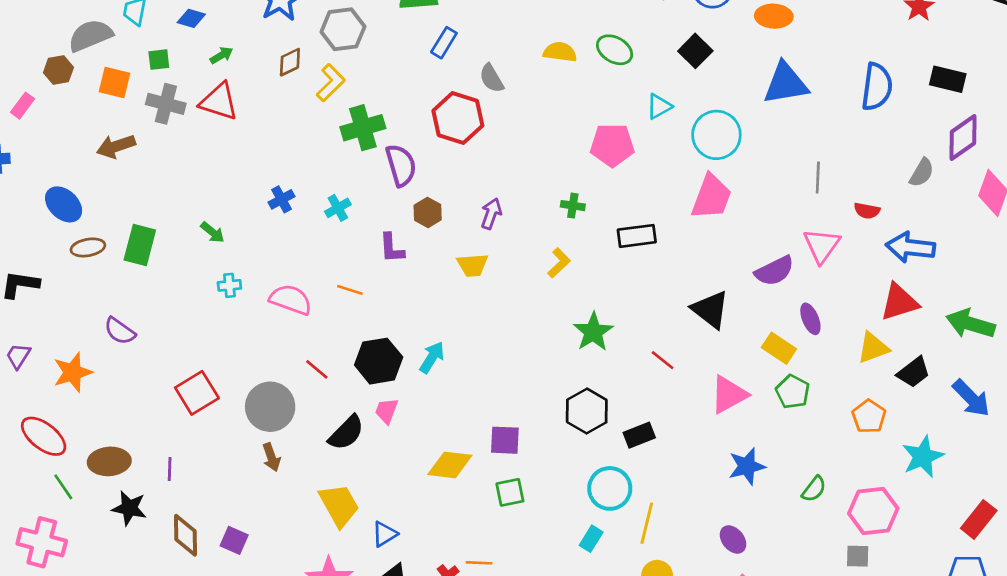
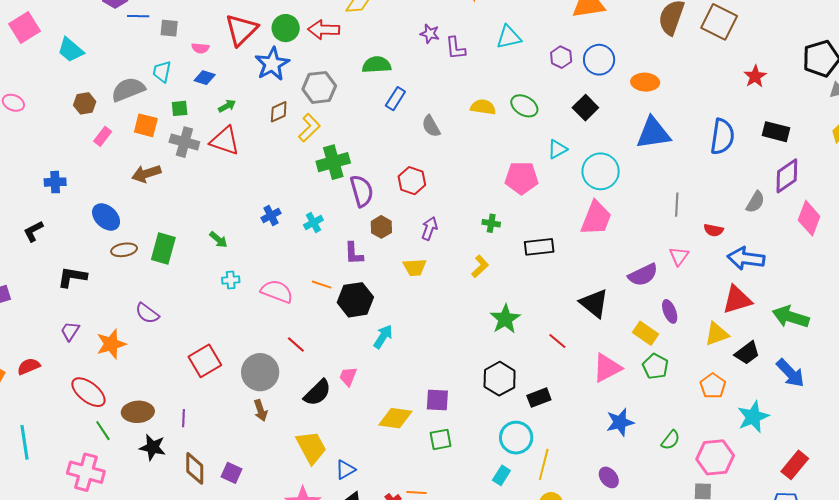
brown hexagon: (58, 70) -> (85, 103), moved
pink rectangle: (22, 106) -> (103, 136), moved
red hexagon: (458, 118) -> (412, 181), moved, size x0.7
pink triangle: (822, 245) -> (679, 256), size x0.7
black hexagon: (379, 361) -> (355, 300), moved

